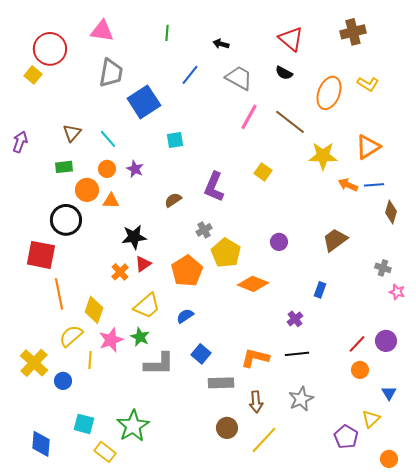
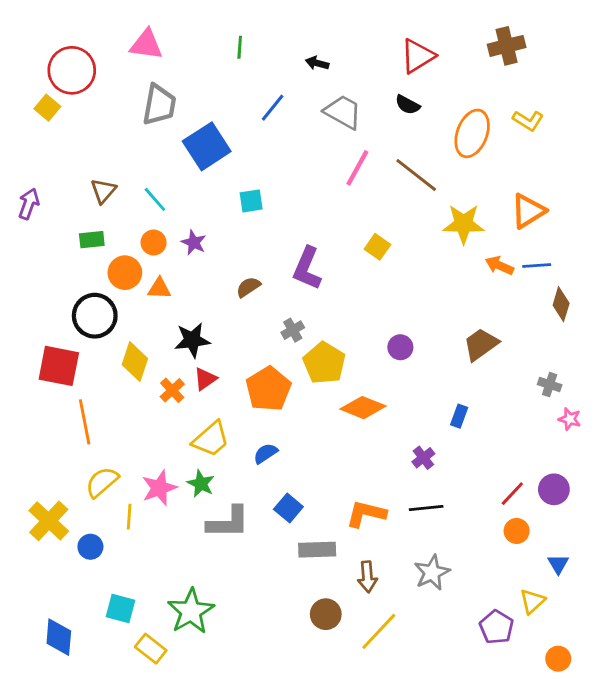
red triangle: (291, 39) -> (418, 56), turned 48
yellow diamond: (94, 310) -> (135, 362), moved

